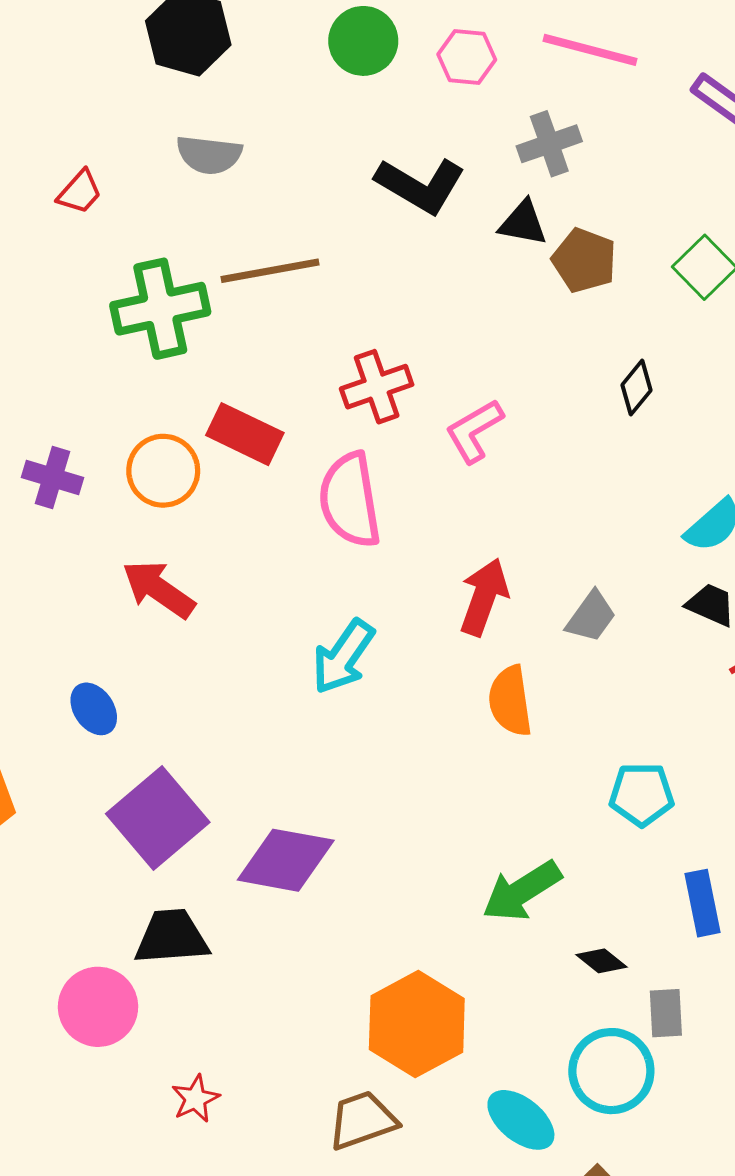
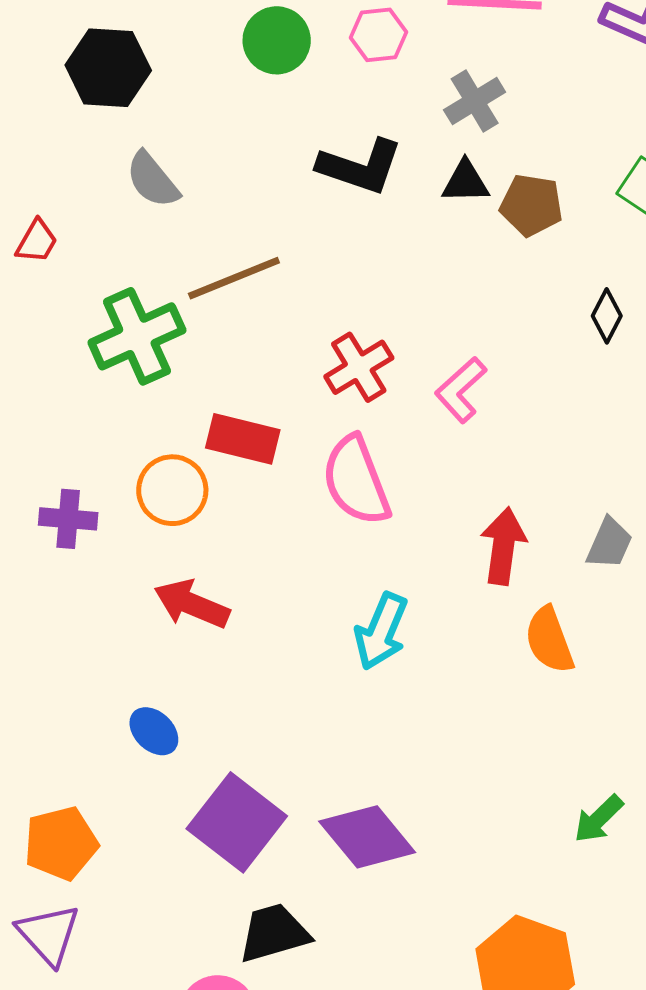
gray semicircle: (209, 155) -> (153, 180), turned 56
purple diamond: (286, 860) -> (367, 837), turned 52
green arrow: (522, 891) -> (599, 819), size x0.7

